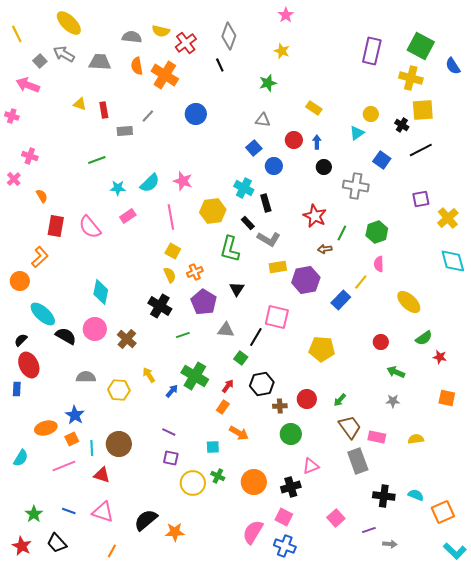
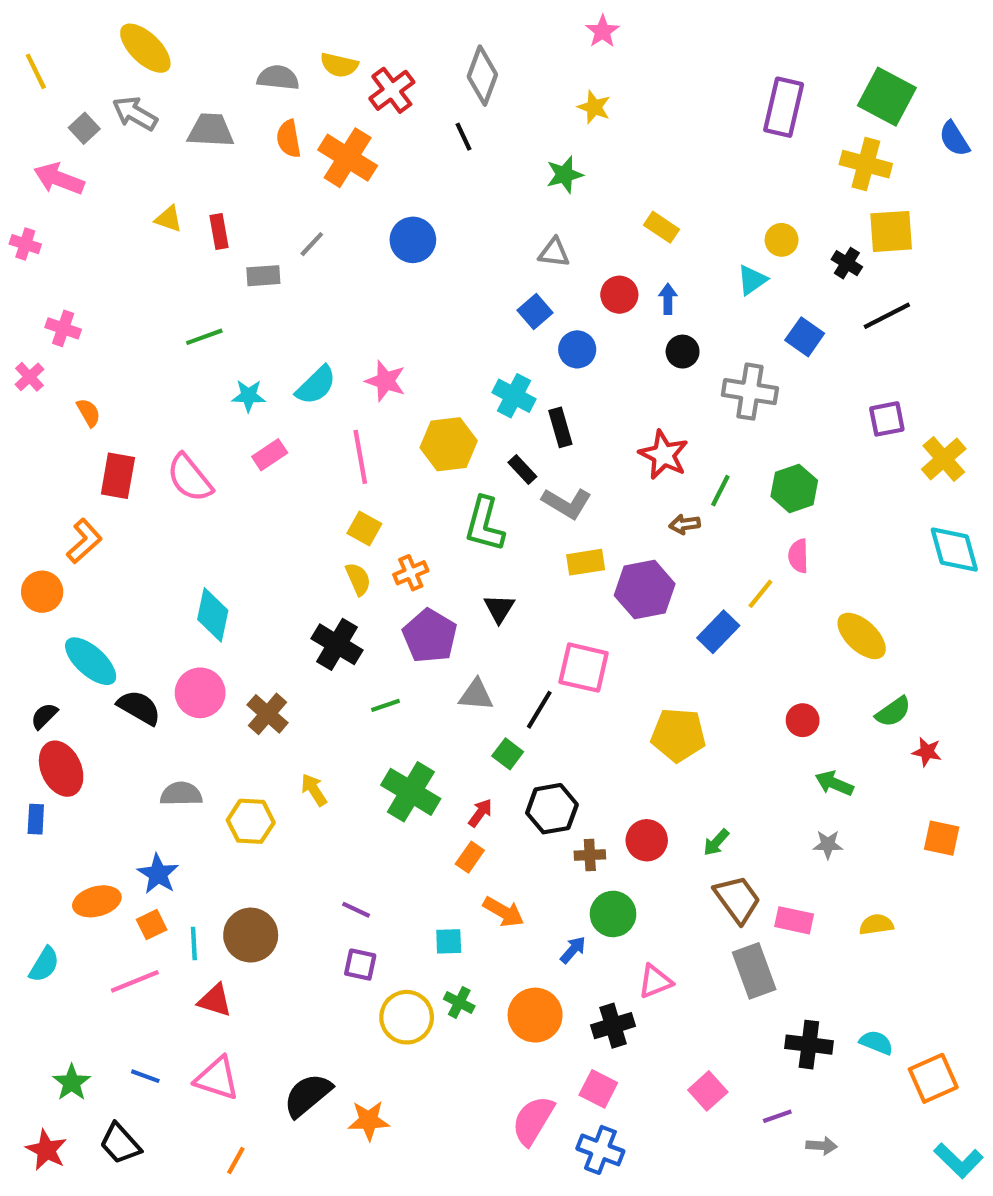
blue arrow: (172, 391) -> (573, 950), moved

